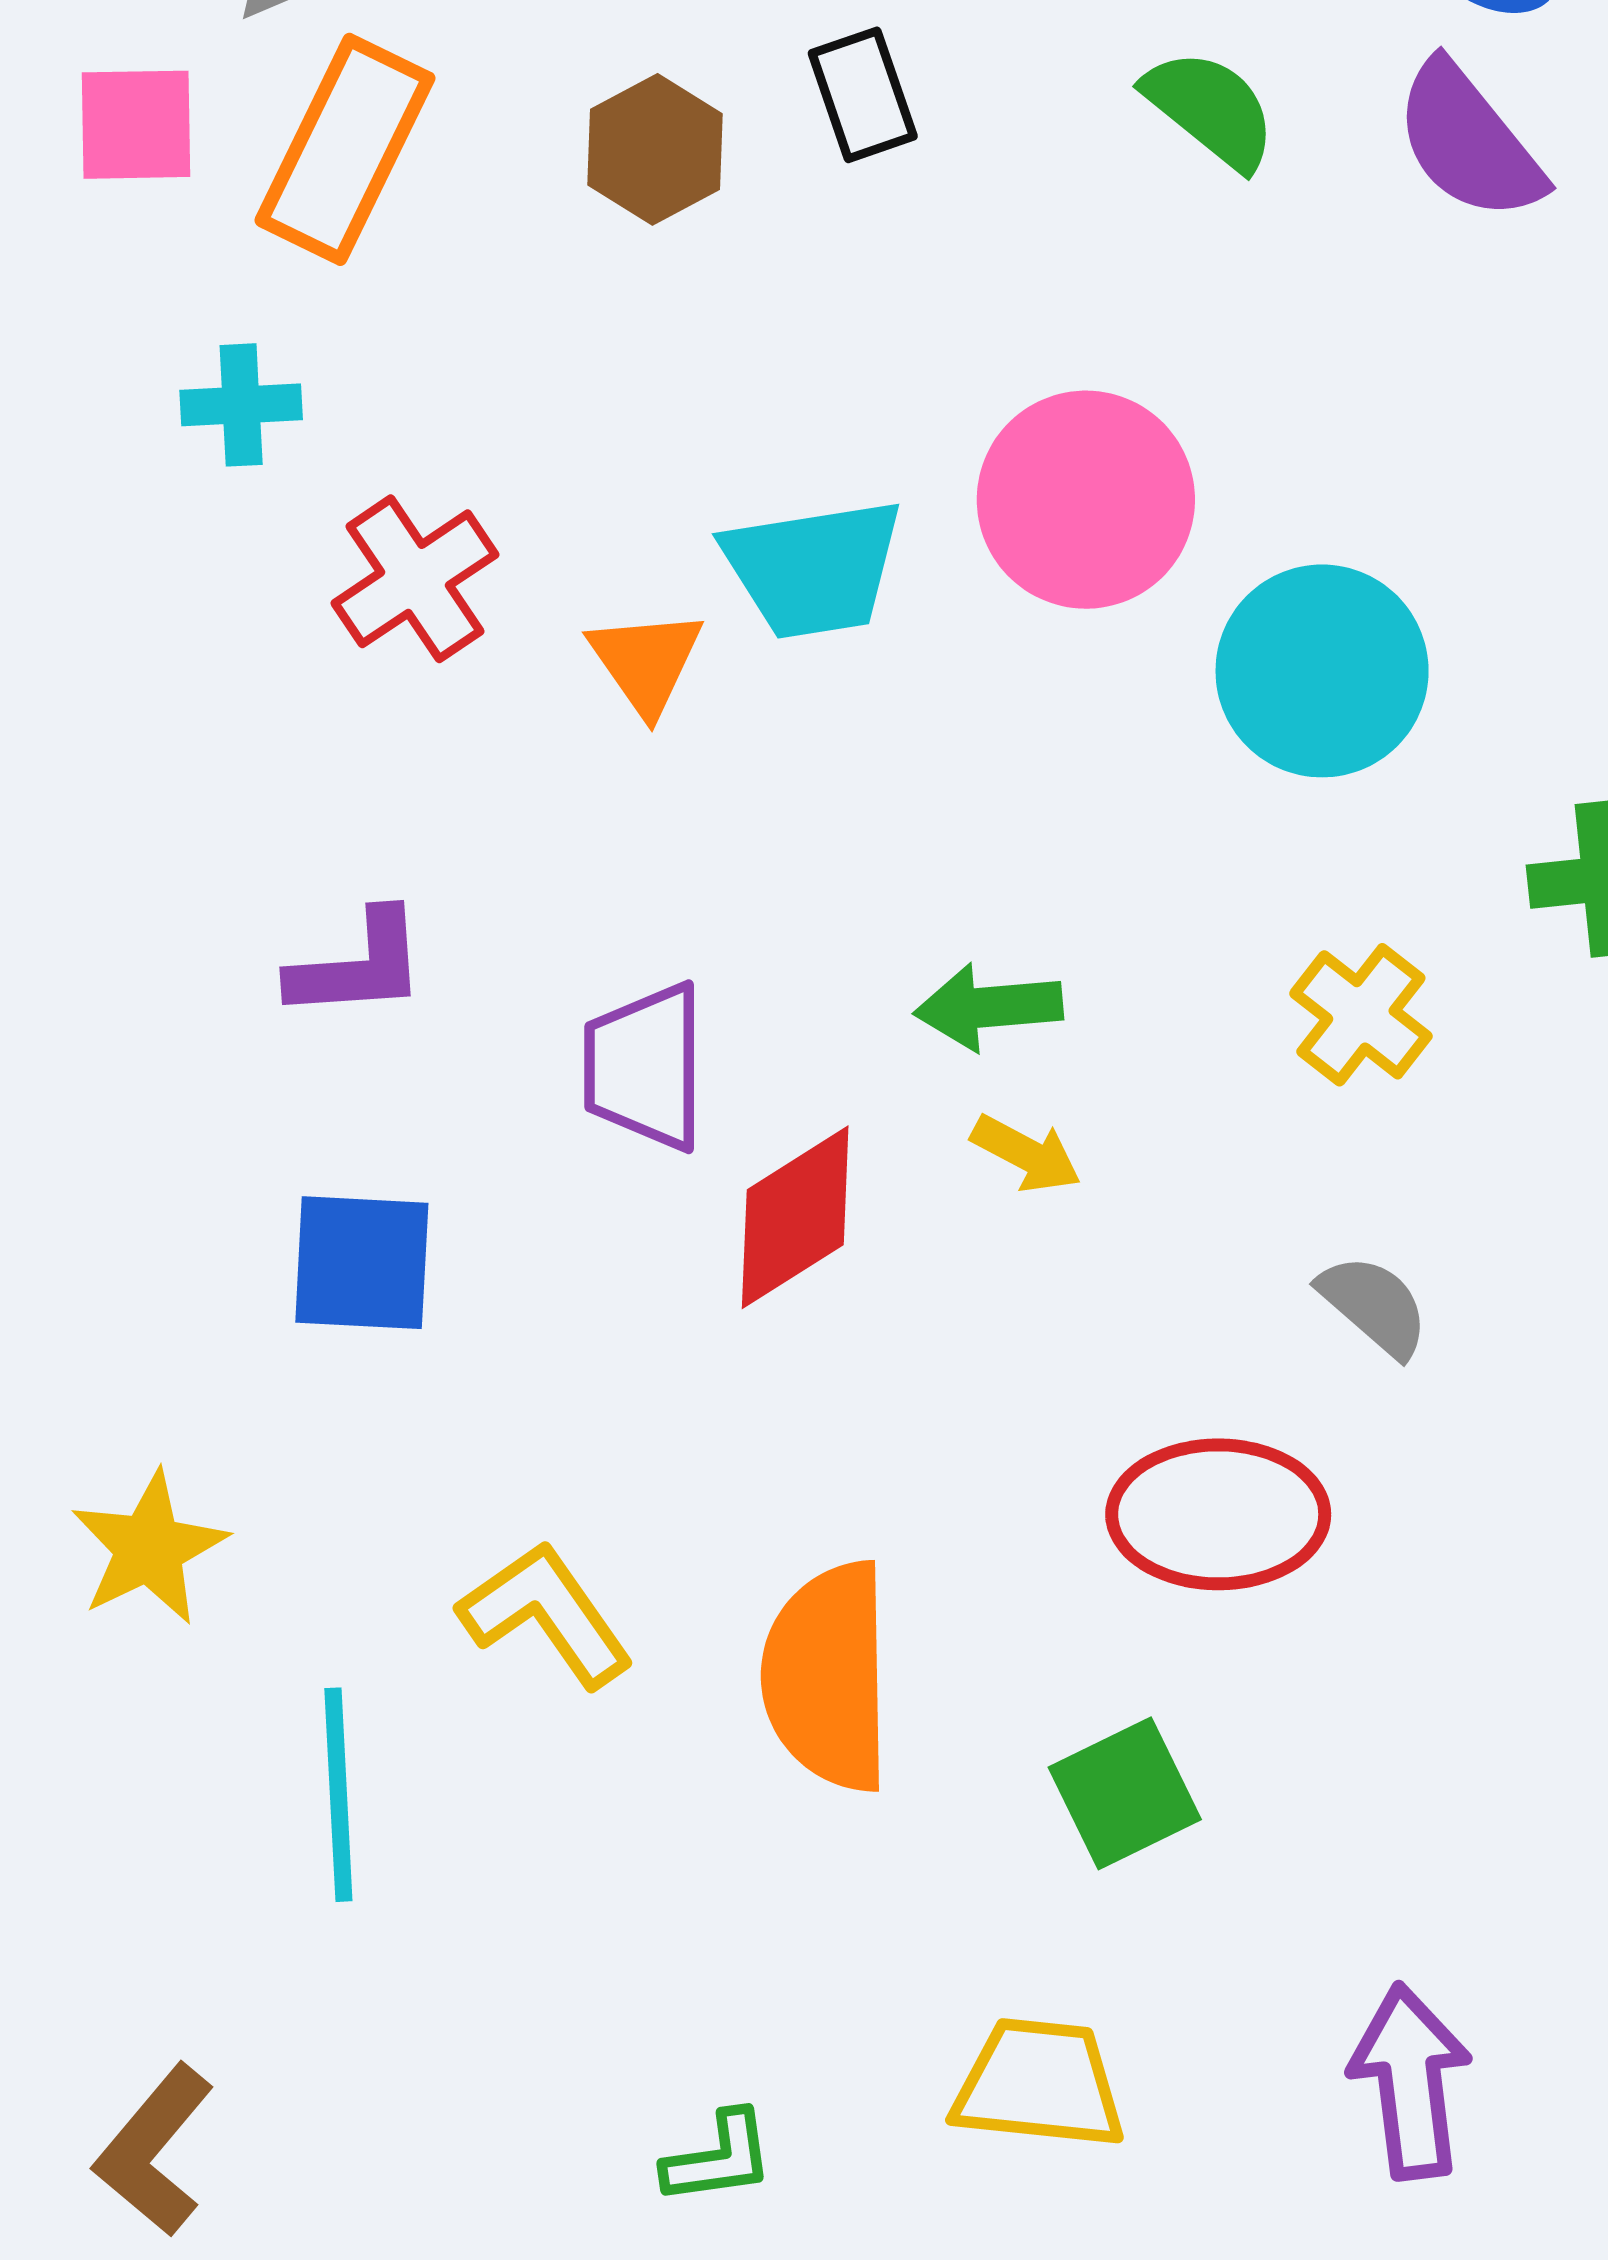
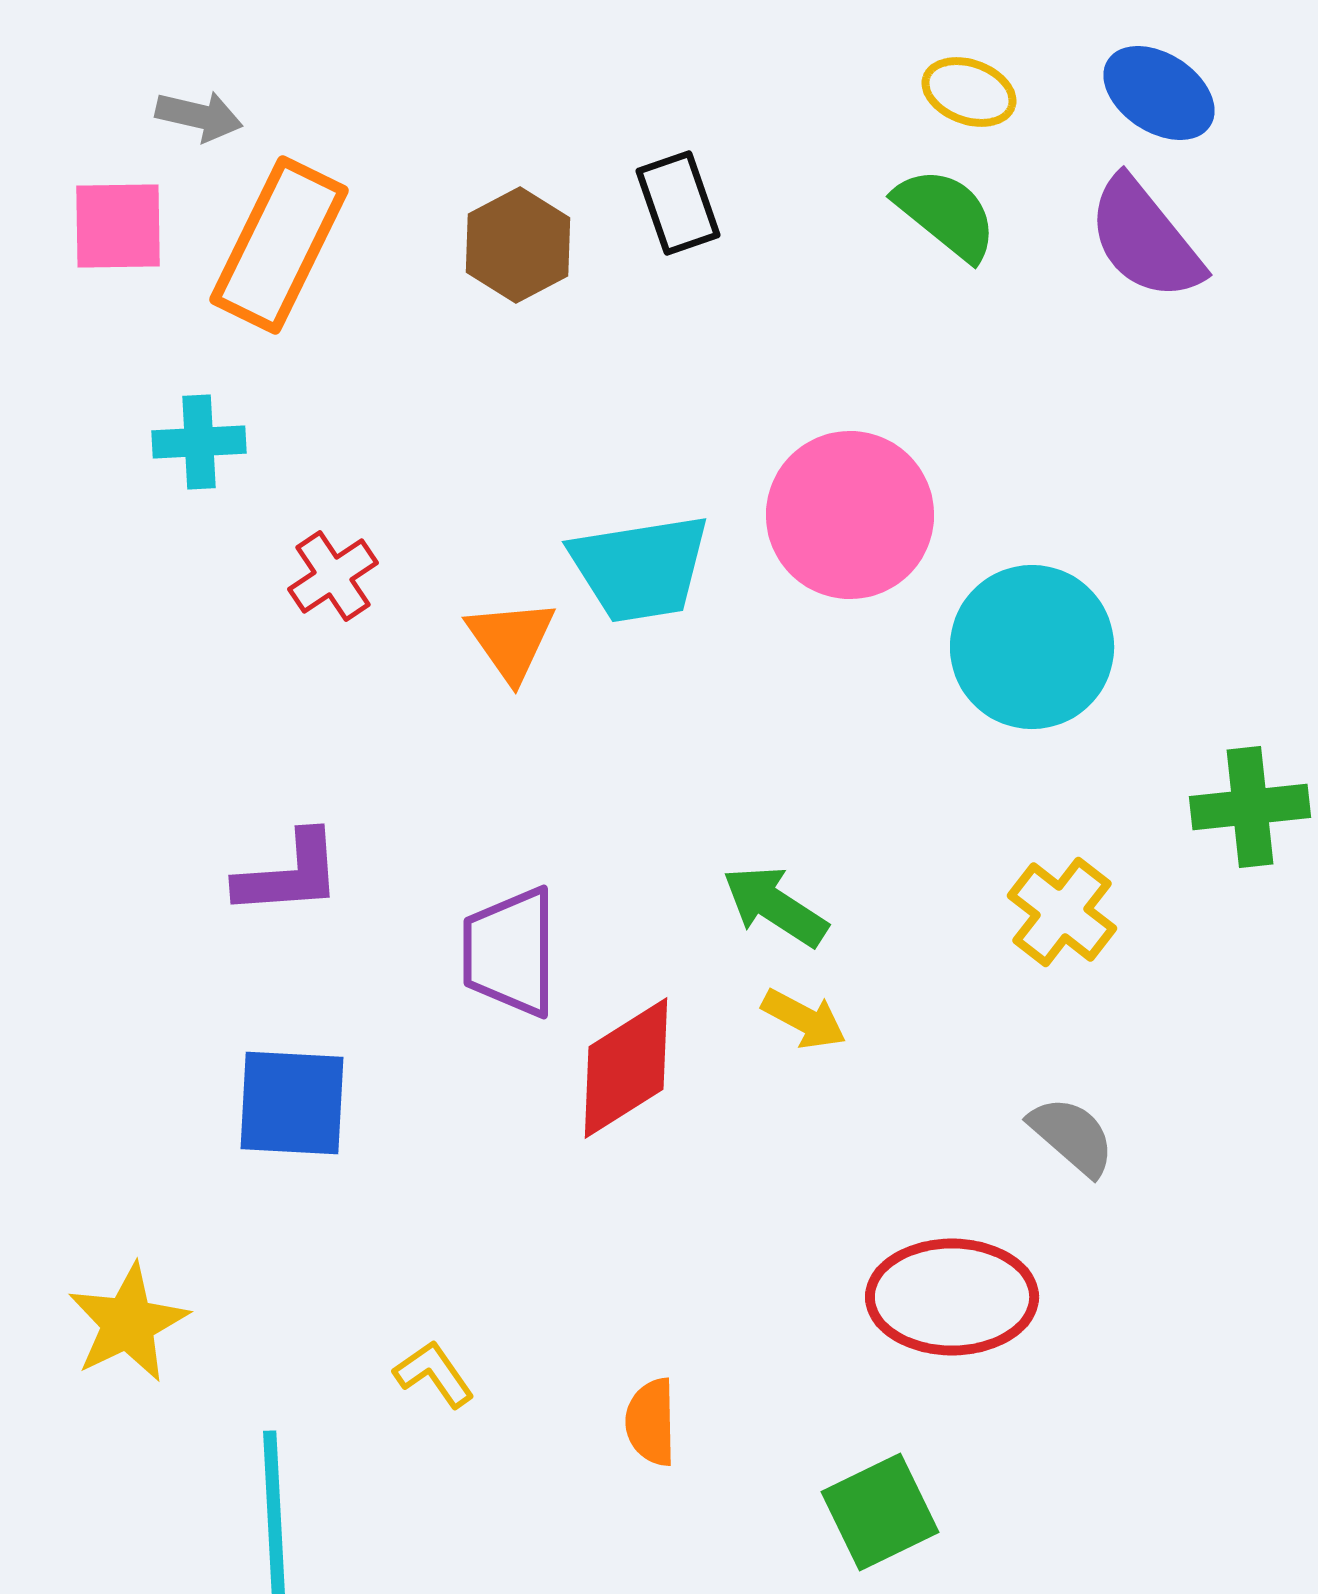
red cross: (415, 579) -> (333, 576), size x0.7
green arrow: (989, 1007) -> (775, 906), turned 38
yellow L-shape: (546, 1614) -> (434, 1374), size x0.6
orange semicircle: (828, 1677) -> (651, 1422), size x0.5

